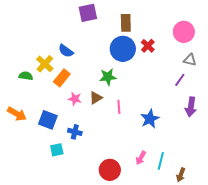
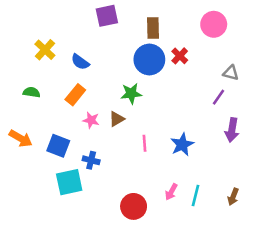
pink circle: (184, 32) -> (214, 24), moved
yellow cross: (45, 64) -> (45, 50), moved
pink line: (119, 107) -> (144, 143), moved
cyan square: (57, 150) -> (69, 182), size x1.6
brown arrow: (181, 175) -> (233, 197), moved

